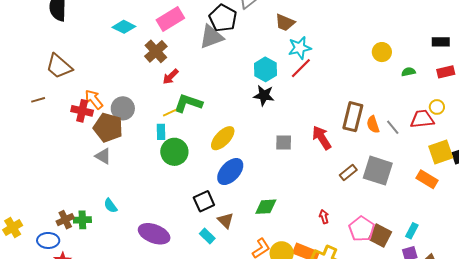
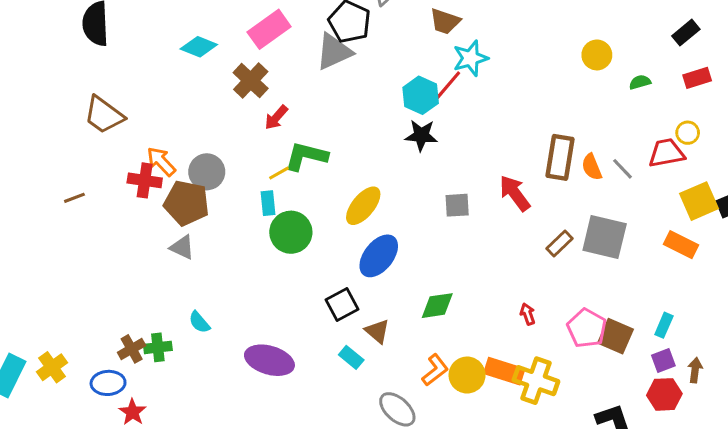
black rectangle: (441, 42) -> (686, 33), turned -36
red line: (301, 68) -> (447, 86), moved
brown line: (38, 100) -> (74, 198), moved

